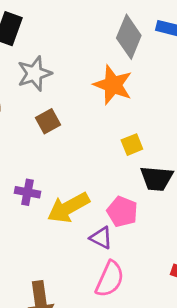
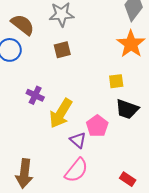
orange star: (113, 85) -> (131, 44), moved
yellow arrow: (68, 208) -> (61, 113), turned -44

